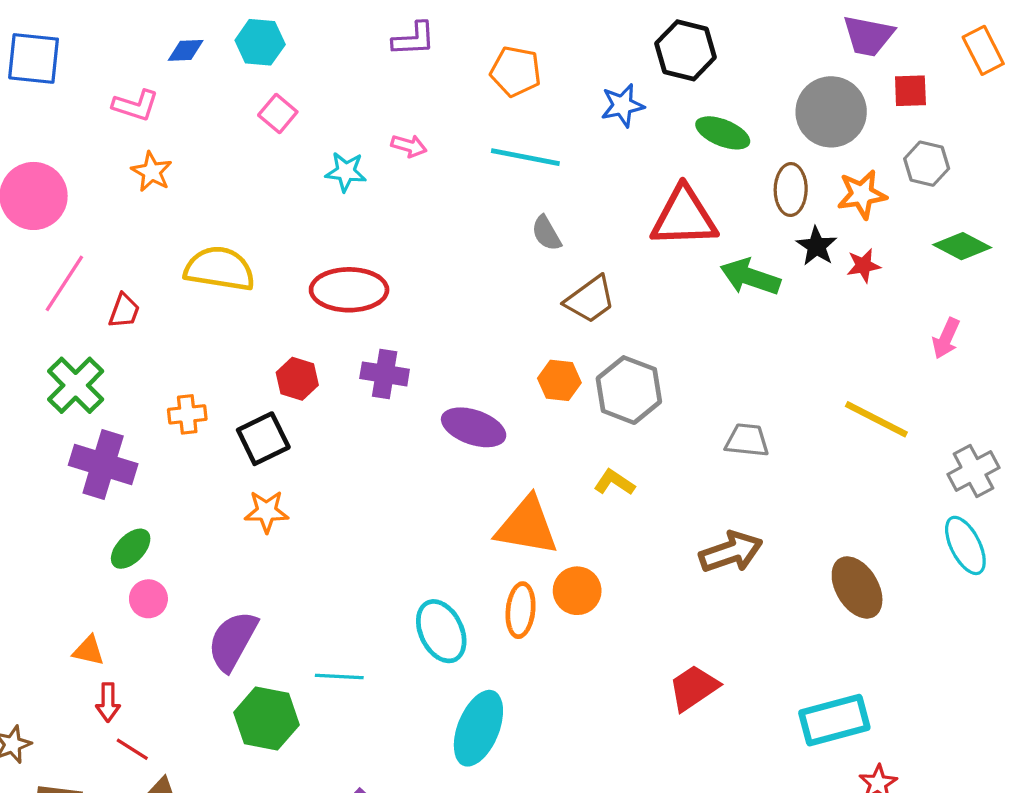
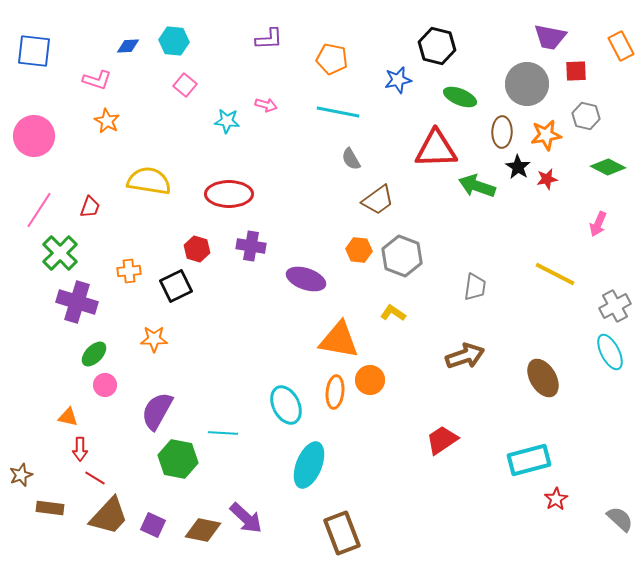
pink line: (64, 283) -> (39, 210), moved
gray trapezoid: (747, 440) -> (475, 287), turned 92
orange star: (267, 511) -> (154, 339), moved

